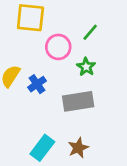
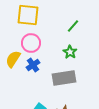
pink circle: (58, 47) -> (31, 43), moved

